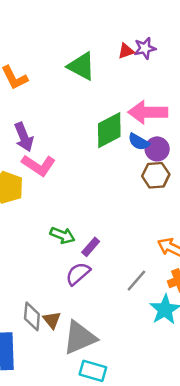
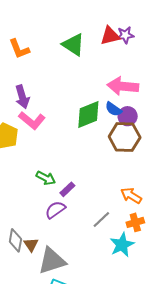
red triangle: (126, 51) -> (110, 36), size x1.5
green diamond: (109, 130) -> (88, 115), moved
brown hexagon: (156, 175) -> (125, 137), size x1.4

